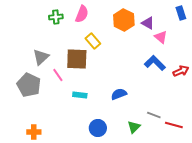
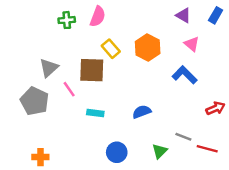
blue rectangle: (181, 13) -> (216, 15), turned 48
orange hexagon: (124, 20) -> (148, 47), moved
purple triangle: (148, 23) -> (183, 15), moved
red arrow: (181, 71) -> (216, 108), moved

